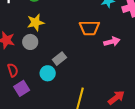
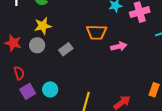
gray rectangle: (59, 59) -> (66, 49), moved
cyan circle: (48, 73) -> (50, 89), moved

